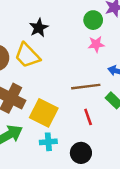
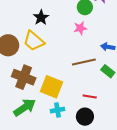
pink star: (96, 44) -> (80, 28), moved
red line: (88, 117) -> (90, 97), moved, turned -56

